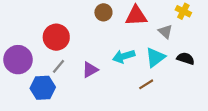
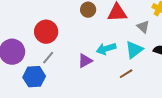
purple triangle: (90, 70) -> (85, 61), moved

